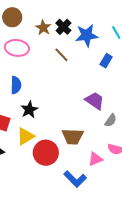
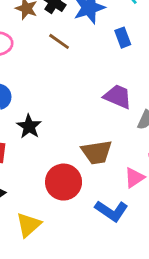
blue rectangle: (106, 61) -> (123, 38), turned -40
yellow triangle: (25, 136) -> (29, 225), moved

